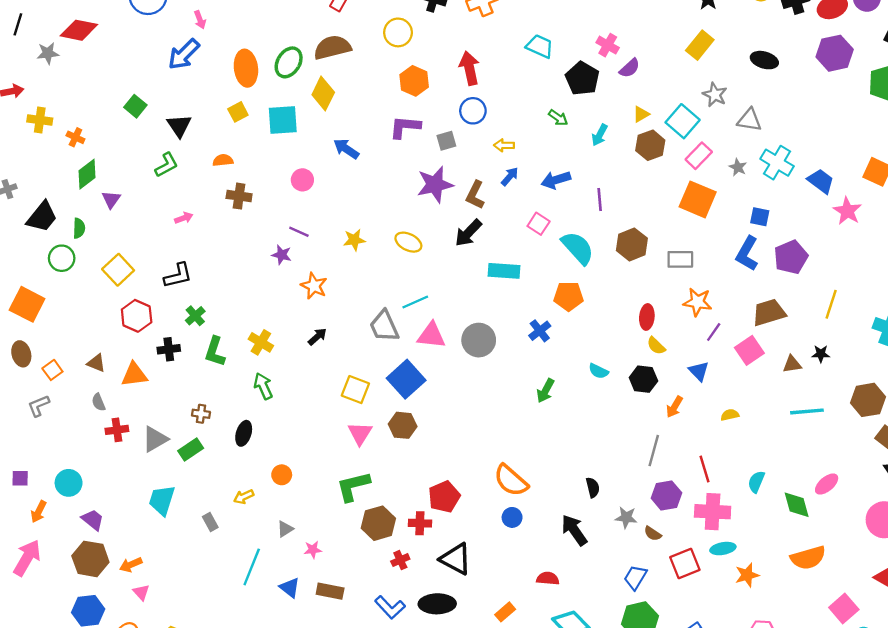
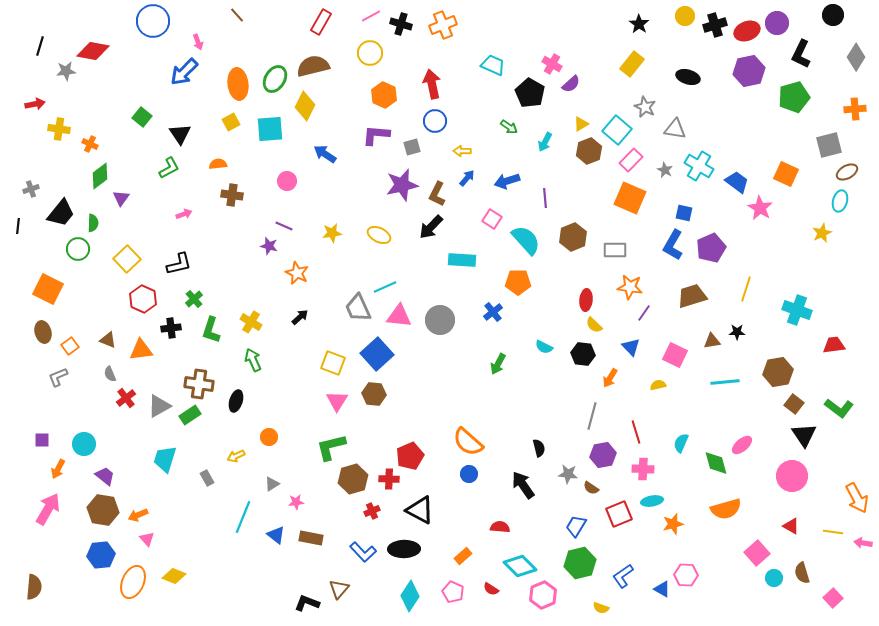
pink square: (749, 350) -> (675, 355), moved, turned -30
brown cross: (201, 414) -> (199, 384), size x1.8
red cross: (117, 430) -> (126, 398), turned -30
pink cross: (713, 512) -> (643, 469), size x0.7

